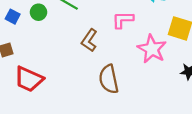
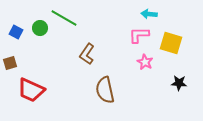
pink L-shape: (123, 20) -> (139, 35), moved
pink star: (152, 49) -> (145, 62), size x0.6

